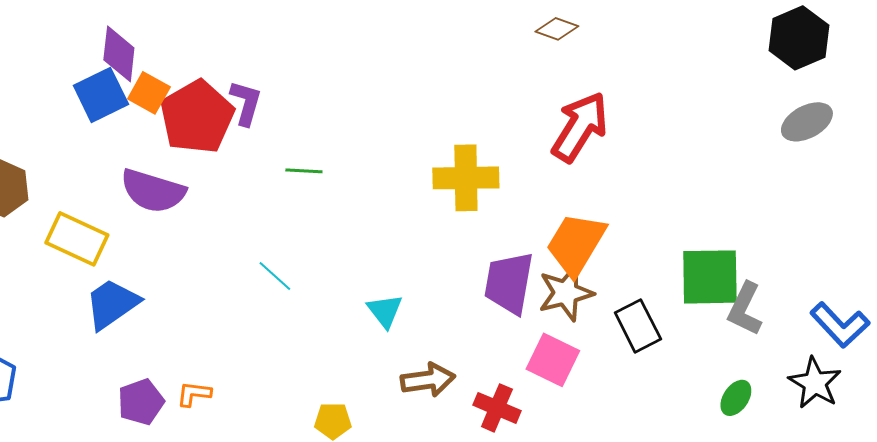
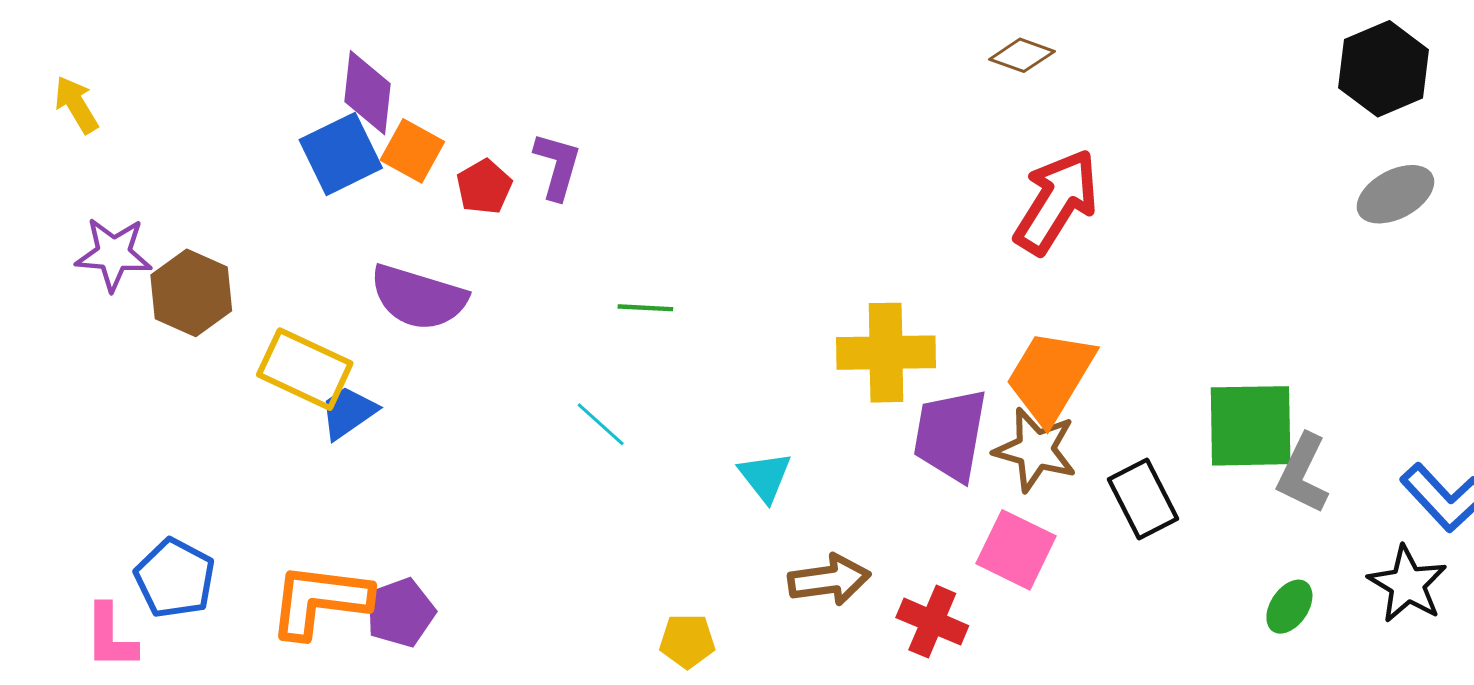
red pentagon: (197, 117) -> (484, 187), size x0.5
green line: (304, 171) -> (645, 308), moved
yellow cross: (466, 178) -> (886, 353), moved
brown star: (566, 293) -> (1035, 450), turned 30
blue trapezoid: (112, 304) -> (348, 412), moved, size x0.7
orange L-shape: (194, 394) -> (320, 601), moved, size x2.0

